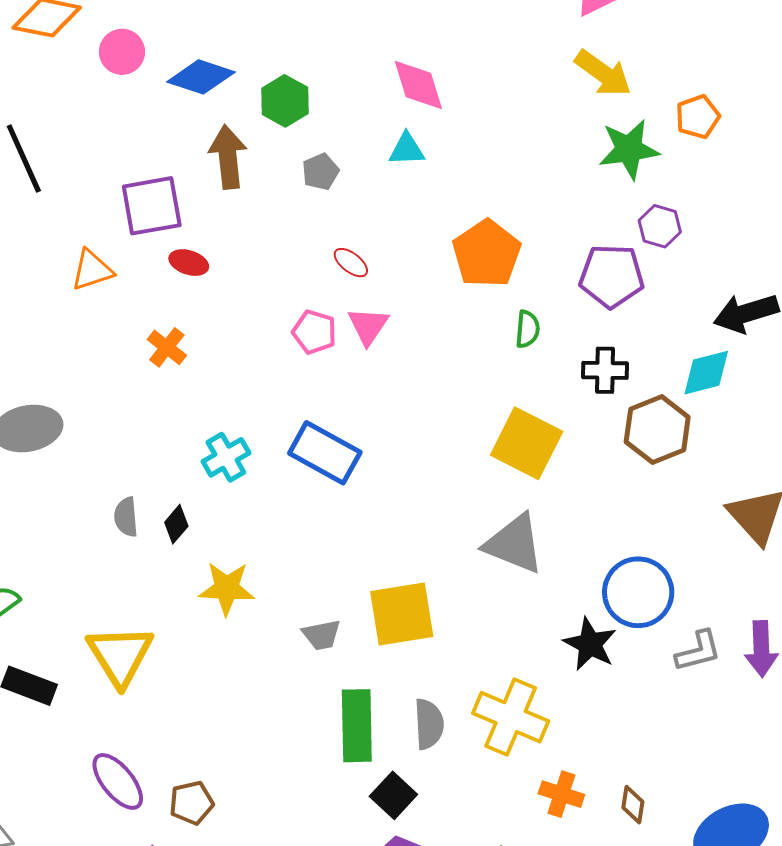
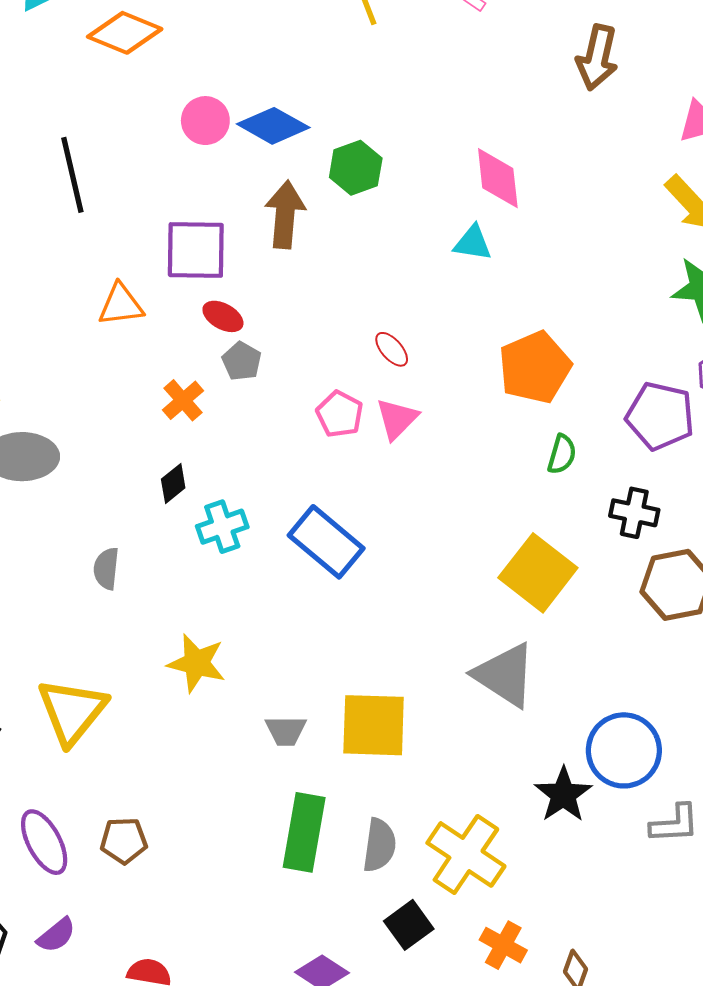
pink circle: (122, 52) -> (205, 121), moved
gray pentagon: (321, 172) -> (242, 361), moved, turned -30
black diamond: (176, 524) -> (173, 484), moved
black square: (393, 795) -> (409, 925), moved
brown pentagon: (192, 803) -> (124, 841), moved

